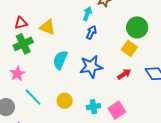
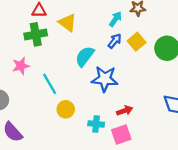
yellow square: (129, 48) -> (137, 42), moved
cyan semicircle: (60, 60) -> (85, 56), moved
red arrow: (124, 74) -> (125, 111), moved
cyan line: (33, 97) -> (50, 84), moved

